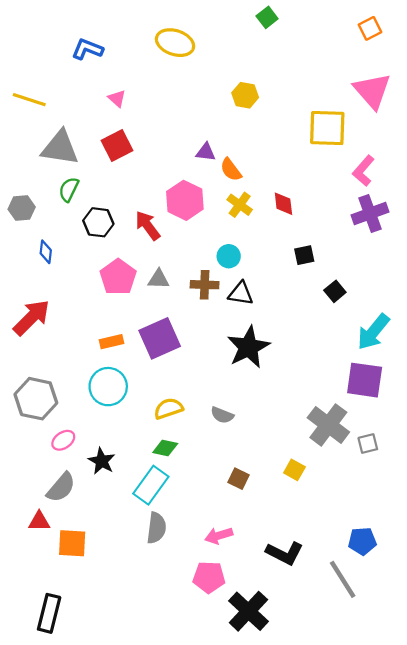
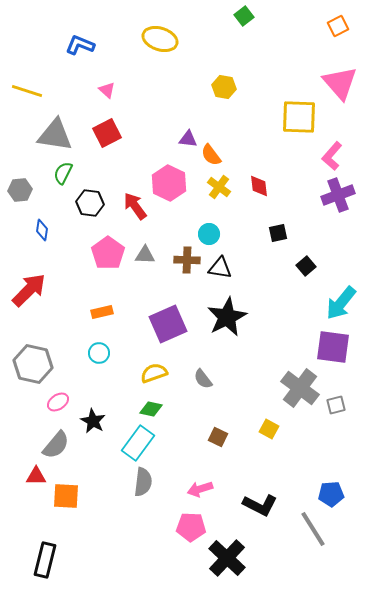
purple square: (160, 338) -> (168, 324), moved
cyan circle: (108, 387) -> (99, 353), size x0.6
gray semicircle: (222, 415) -> (203, 379), turned 30

